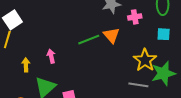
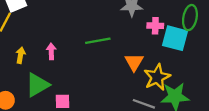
cyan square: (164, 34) -> (175, 38), moved, size x1.6
orange triangle: (111, 35) -> (134, 62), moved

